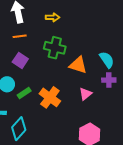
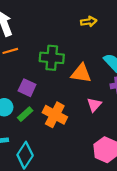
yellow arrow: (53, 17) -> (89, 22), moved
purple square: (20, 60) -> (27, 88), moved

